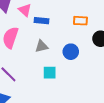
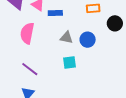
gray triangle: (41, 46) -> (66, 38), moved, turned 32

